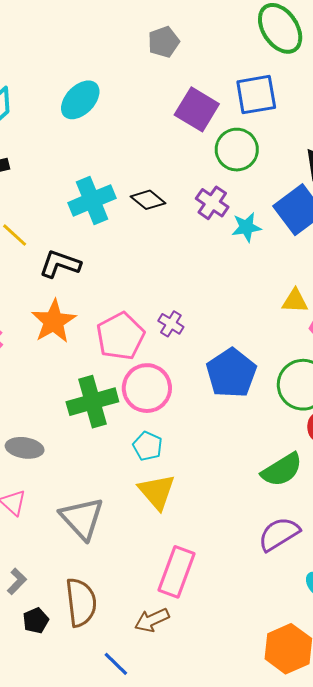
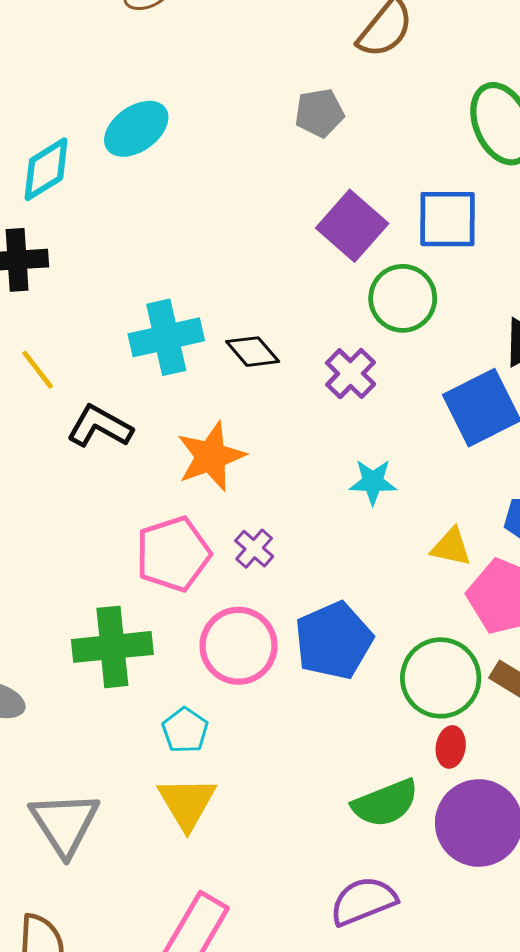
cyan ellipse: (80, 100) -> (136, 129), moved
cyan star: (246, 227) -> (373, 482), moved
orange star: (54, 321) -> (211, 456), moved
pink circle: (147, 388) -> (239, 646), moved

